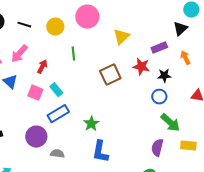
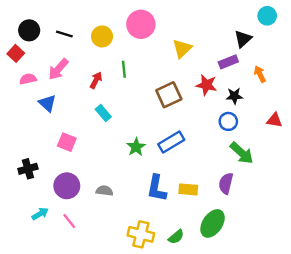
black triangle: (180, 29) -> (243, 39), moved
red arrow: (42, 67) -> (96, 80), moved
pink square: (35, 93) -> (67, 142), moved
blue rectangle: (58, 114) -> (171, 142), moved
green star: (91, 124) -> (136, 147), moved
purple circle: (36, 137) -> (67, 186), moved
yellow rectangle: (188, 146) -> (188, 189), moved

